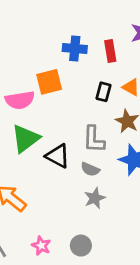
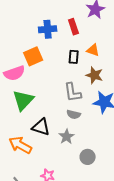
black triangle: (58, 156) -> (41, 127), moved
gray star: (95, 198) -> (67, 137), moved
gray circle: (81, 246) -> (88, 157), moved

